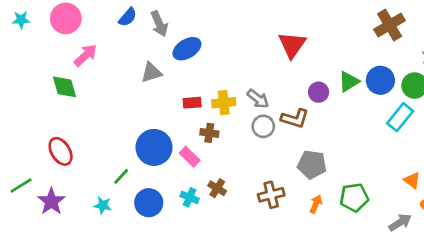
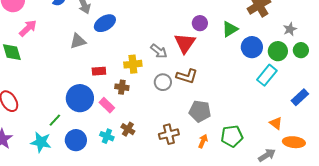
red triangle: (292, 45) -> (185, 43), moved
green triangle: (349, 82) -> (230, 29), moved
purple circle: (319, 92) -> (200, 23), moved
gray arrow: (258, 99) -> (159, 51), moved
red rectangle: (192, 103) -> (99, 71), moved
cyan star: (103, 205) -> (41, 142), size x1.5

